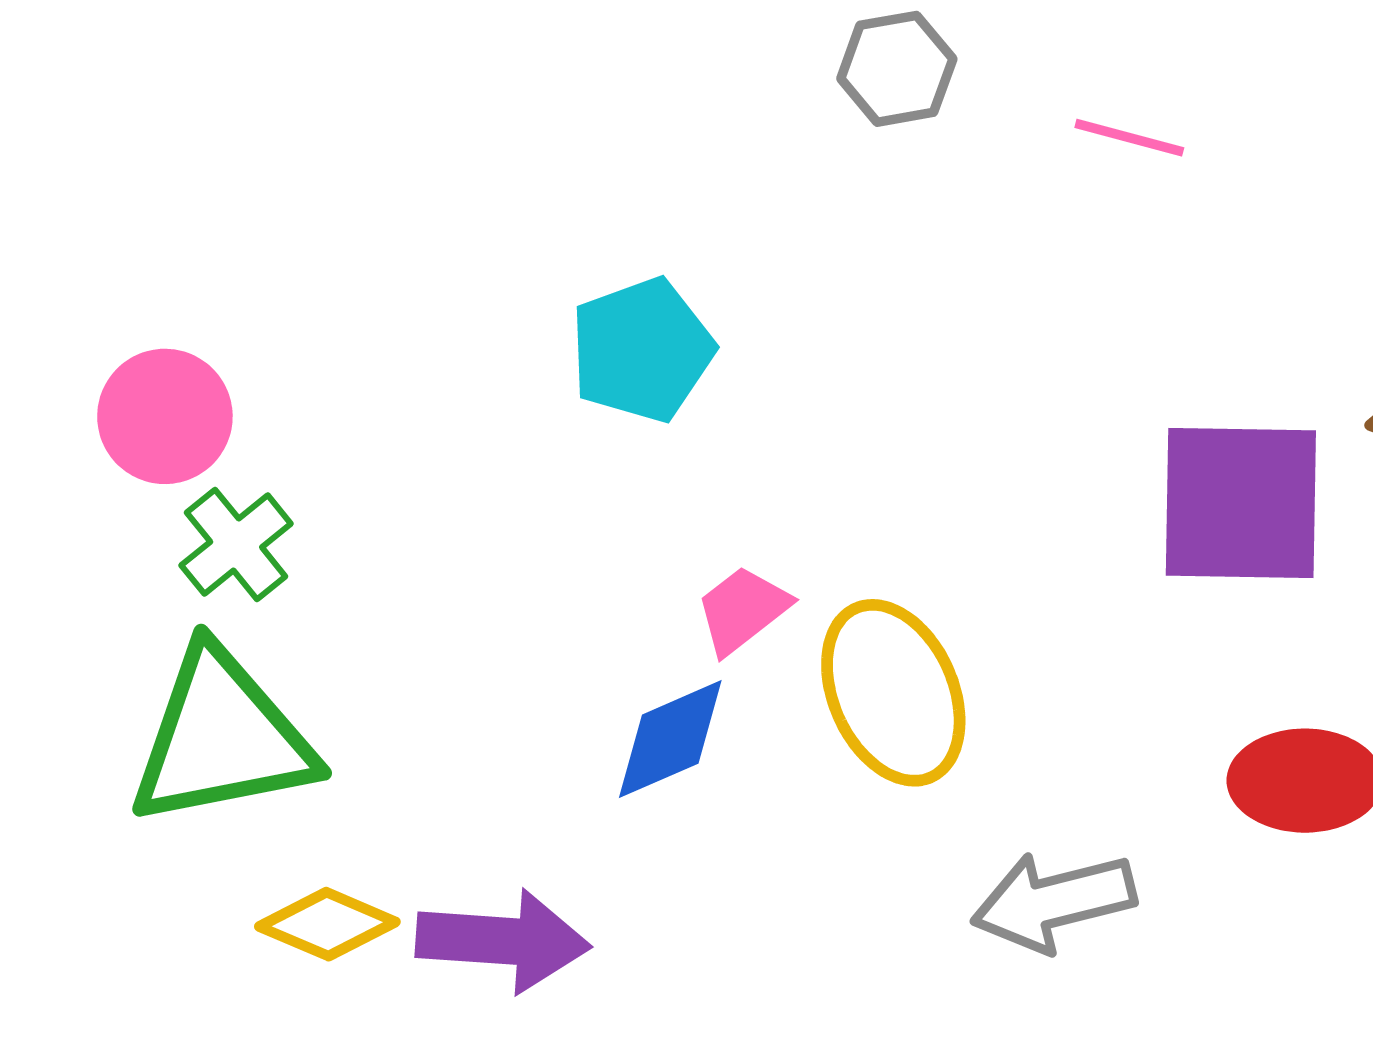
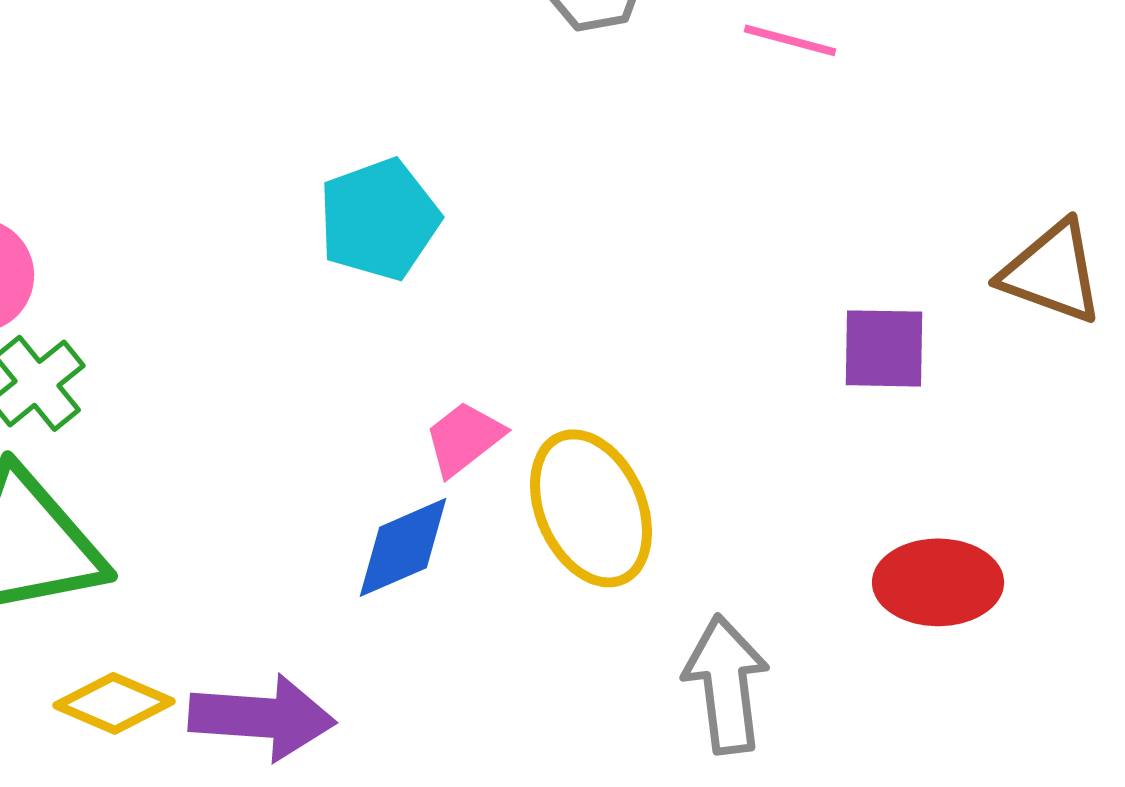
purple square: (1241, 503) -> (884, 348), size x0.6
gray arrow: (1053, 902) -> (726, 684), turned 97

